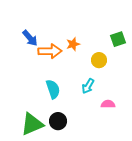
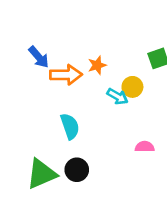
cyan arrow: (88, 86) -> (117, 96), moved, turned -91

